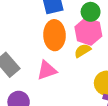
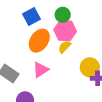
orange ellipse: (54, 35) -> (39, 41), turned 50

